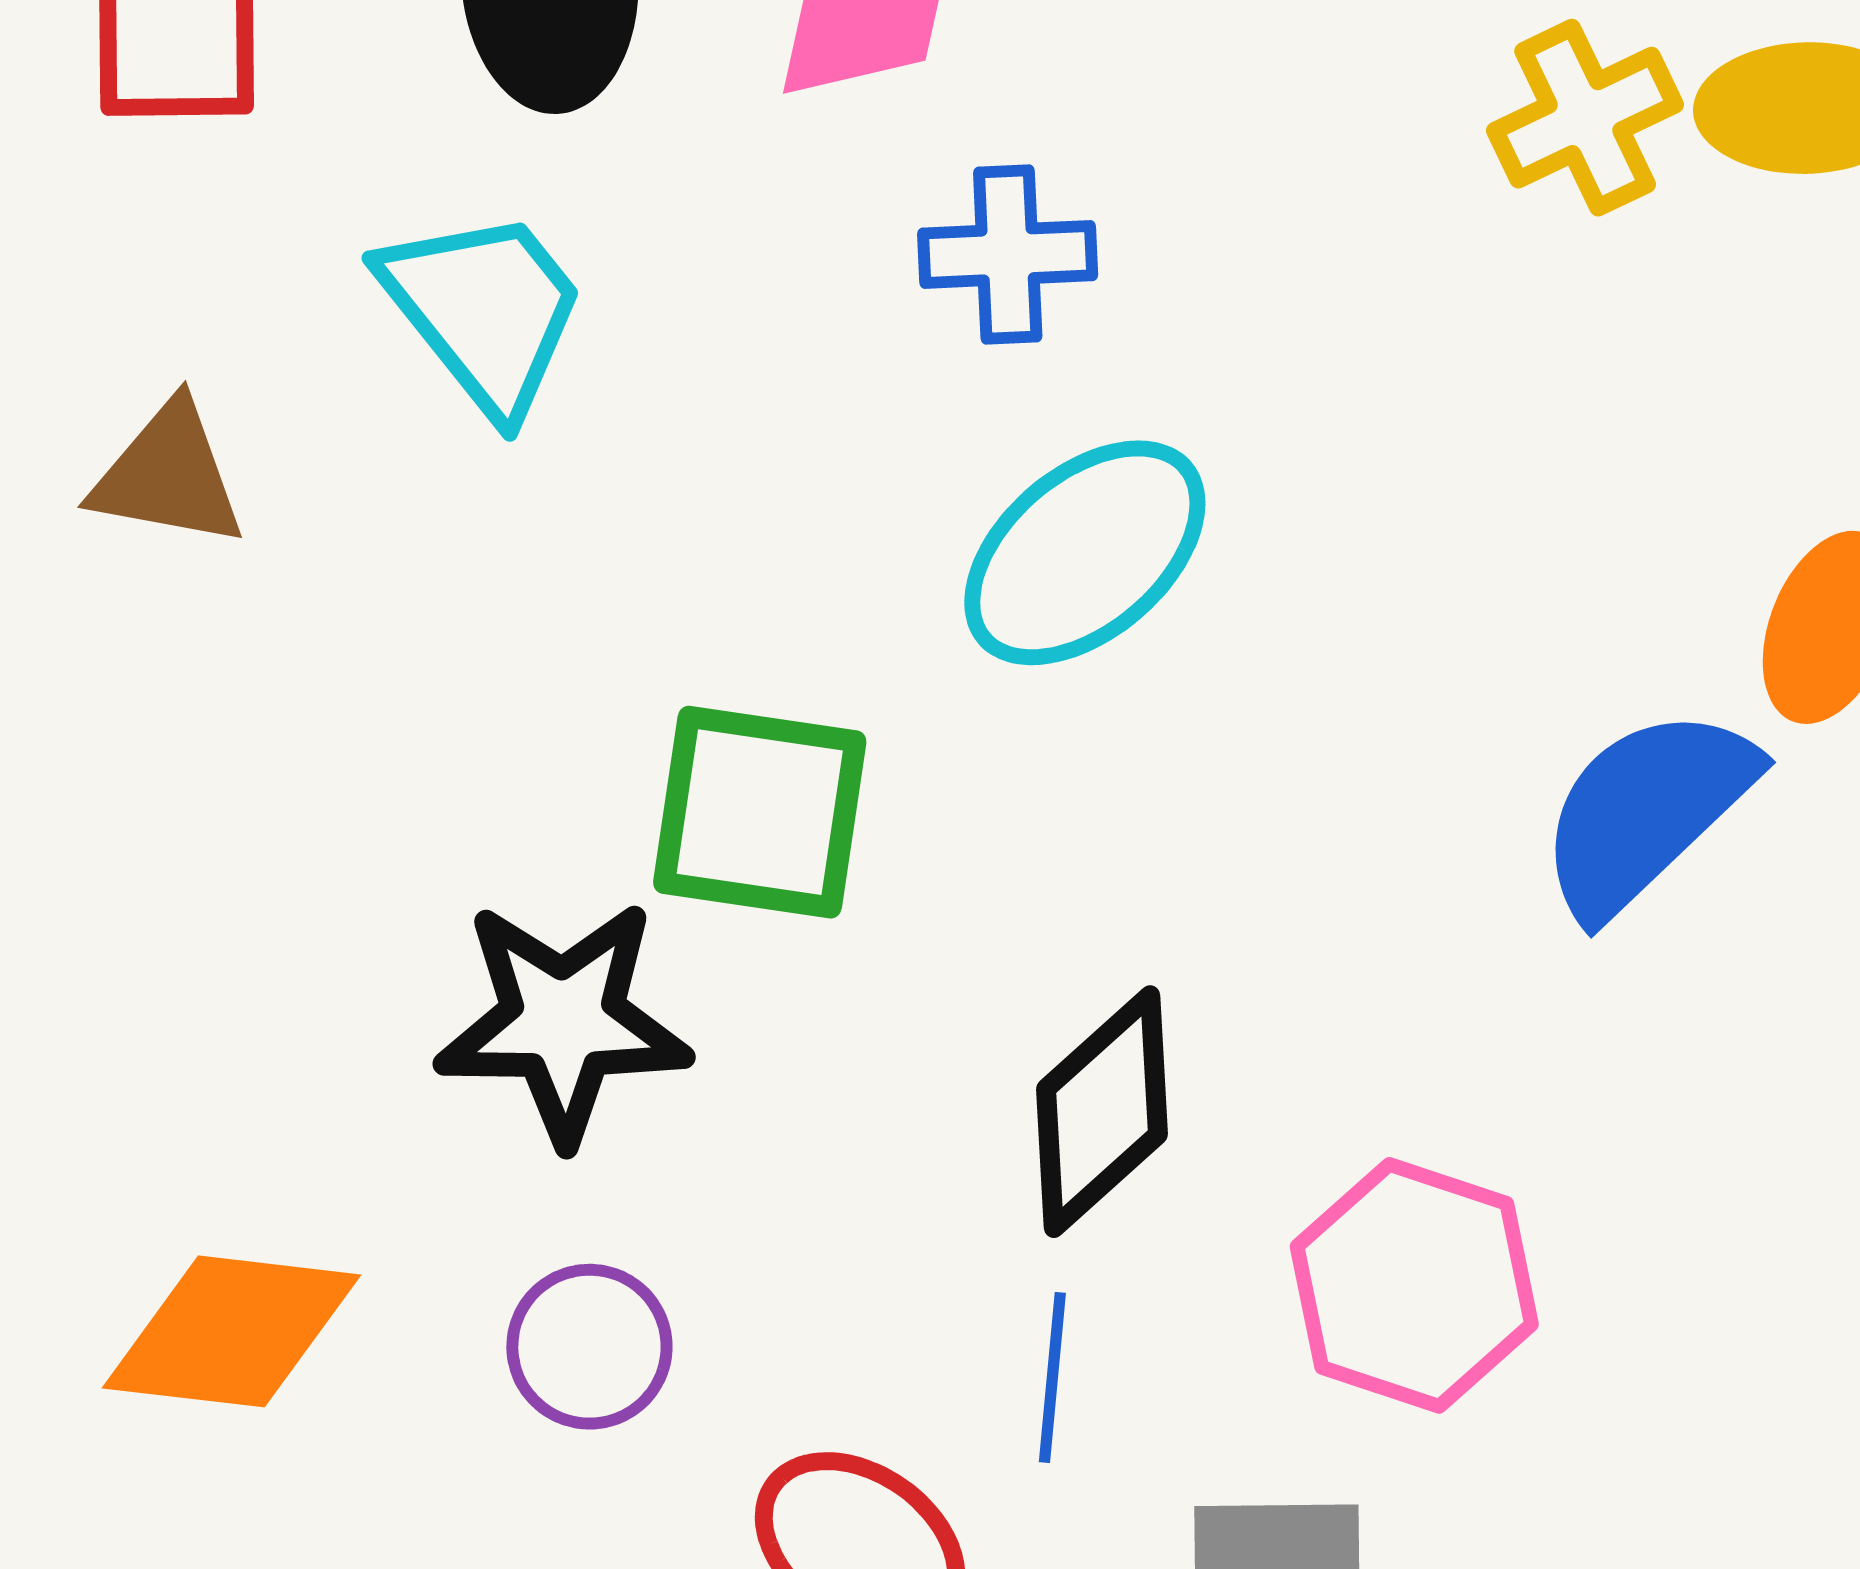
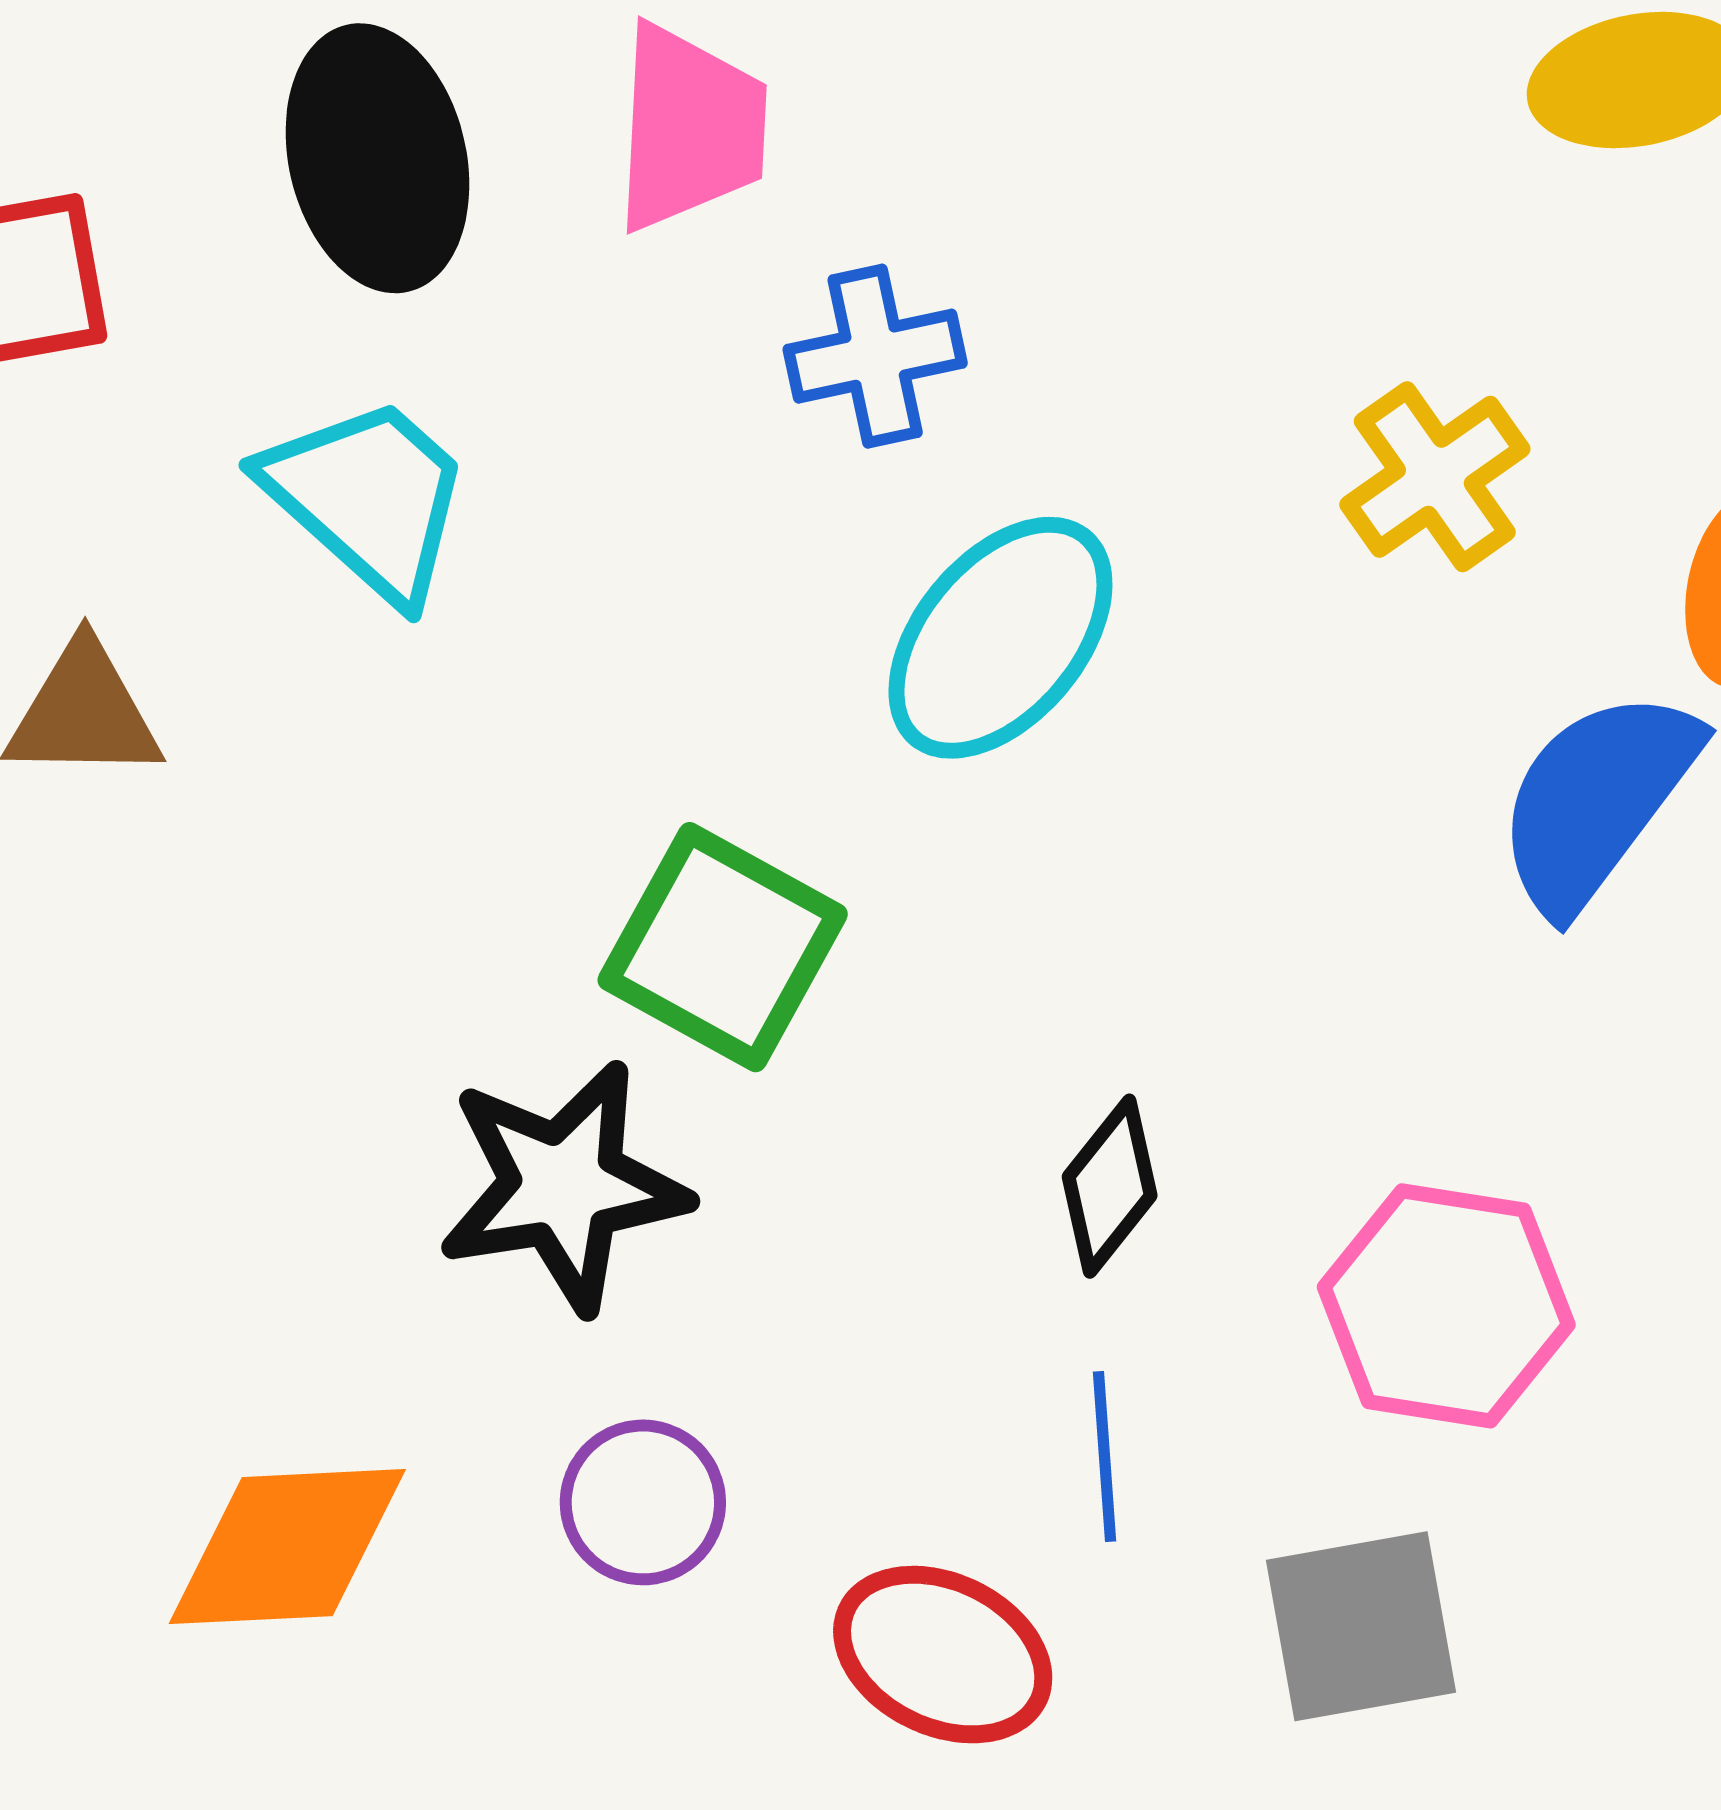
yellow cross: (1585, 118) -> (1435, 477), moved
green square: (760, 812) -> (723, 947), turned 30
black diamond: (1102, 1112) -> (1110, 1186), size x0.7

